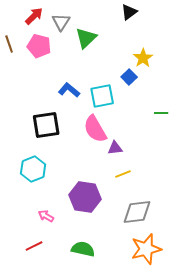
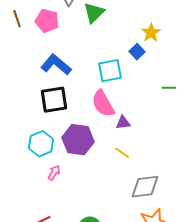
blue L-shape: (69, 90) -> (56, 65), moved, size x1.4
yellow line: (123, 174) -> (122, 153), moved, turned 56
purple hexagon: (85, 197) -> (78, 140), moved
pink arrow: (46, 216) -> (54, 173), moved, turned 91

